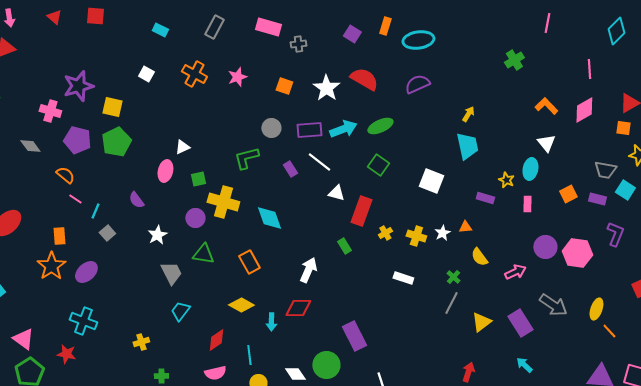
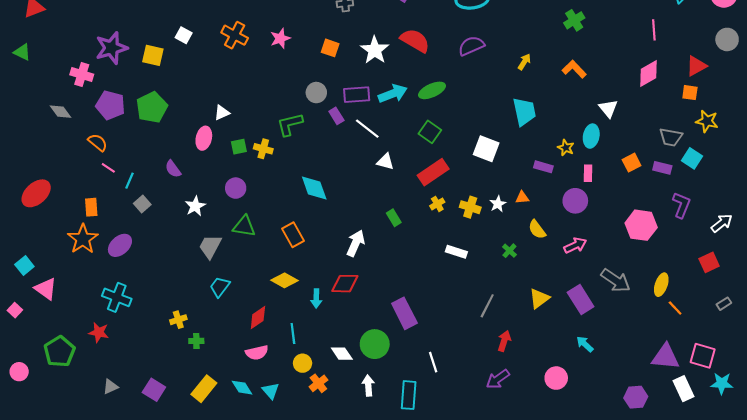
orange L-shape: (546, 106) -> (574, 69), moved
yellow square: (112, 107) -> (153, 55), moved
yellow arrow: (468, 114) -> (524, 62), moved
purple rectangle: (290, 169) -> (336, 116), moved
yellow cross: (223, 202) -> (263, 149), moved, size x0.6
red rectangle: (361, 211) -> (433, 172), moved, turned 36
purple circle: (545, 247) -> (575, 201), moved
gray trapezoid: (171, 273) -> (210, 246), turned -125
gray line: (451, 303) -> (487, 306), moved
pink triangle: (23, 339) -> (46, 289), moved
red arrow: (468, 372) -> (504, 341), moved
green cross: (161, 376) -> (196, 341), moved

